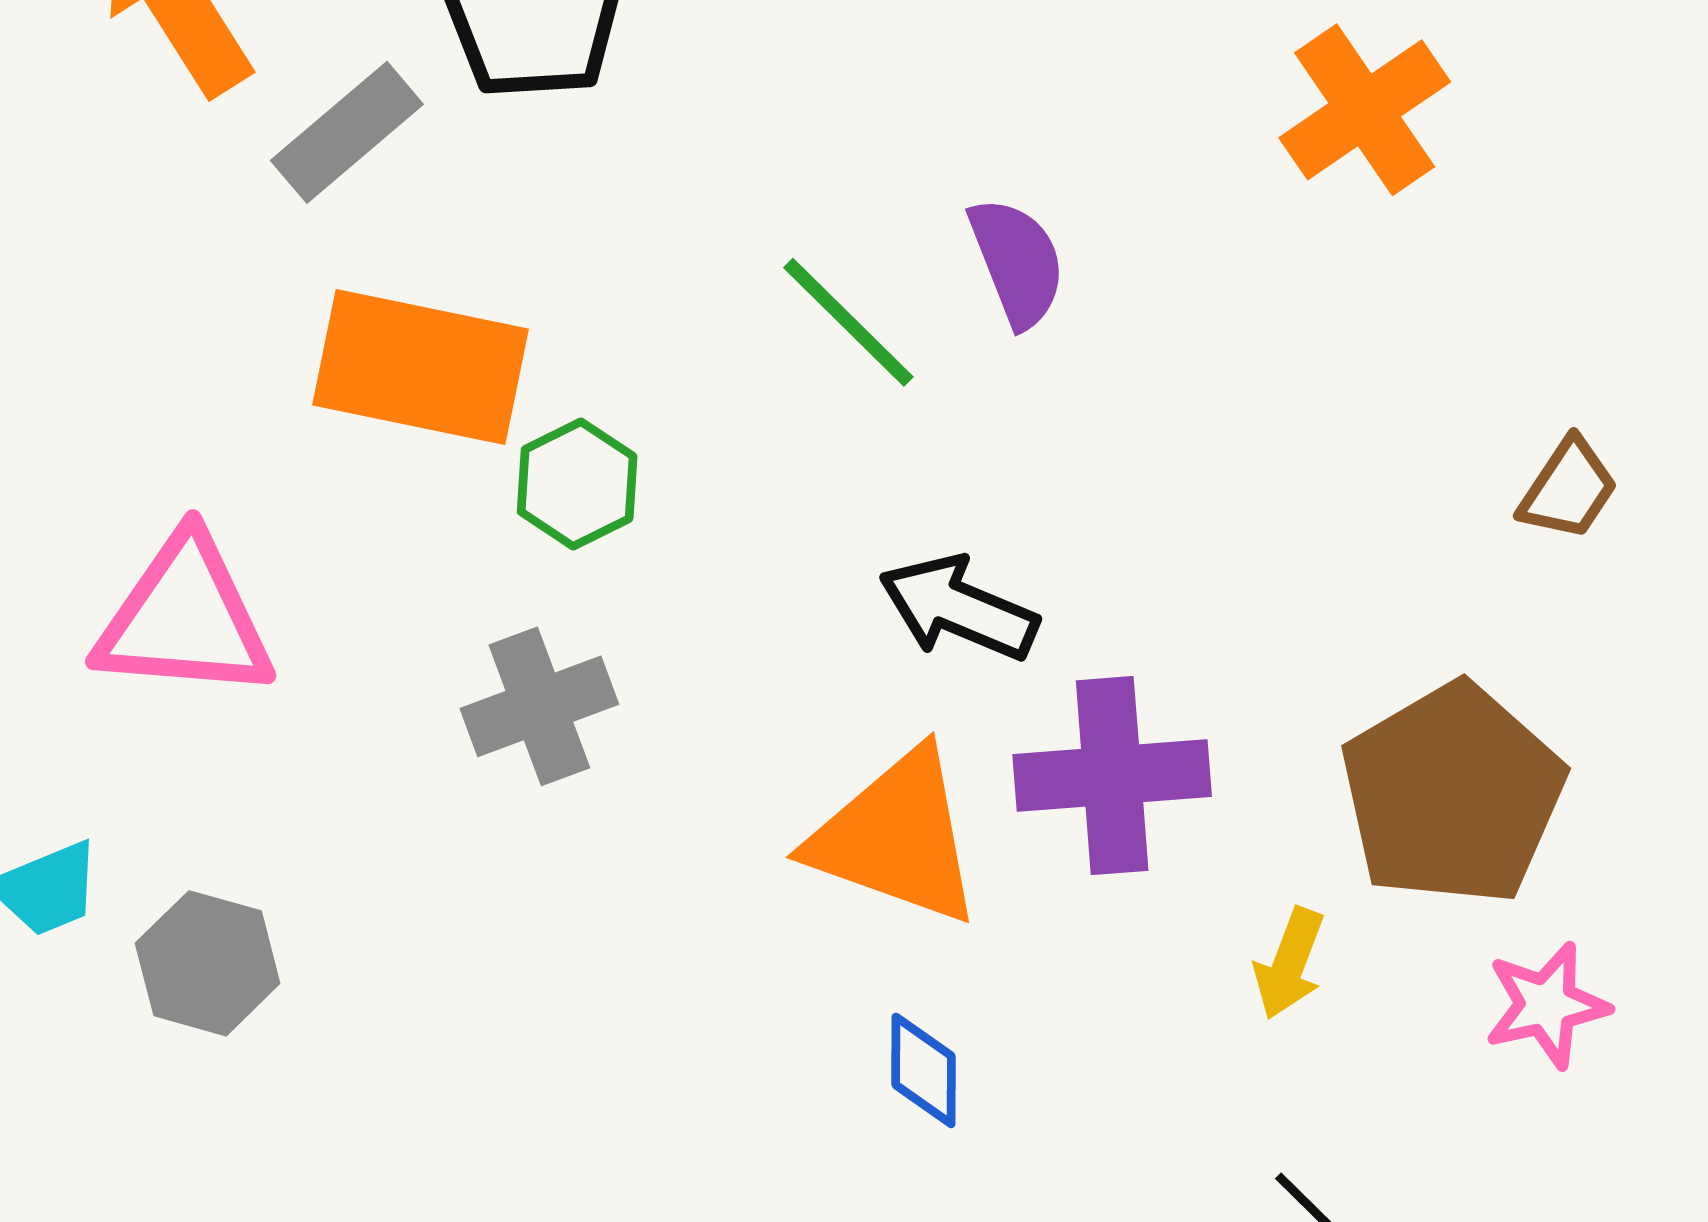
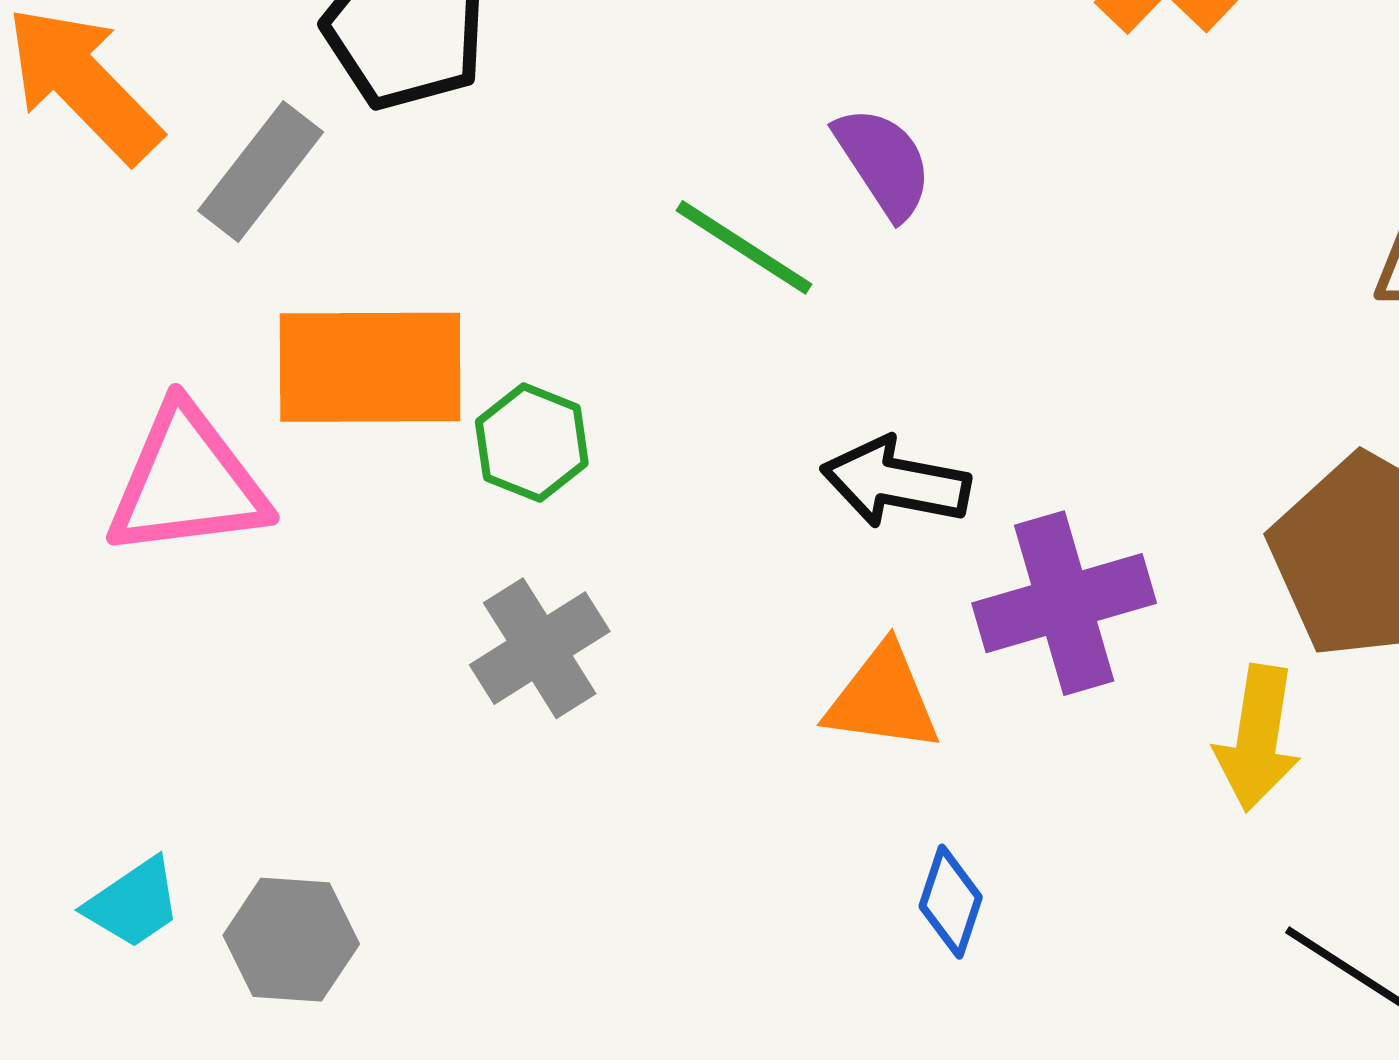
pink triangle: (185, 618) -> (187, 482), moved
orange triangle: (896, 837) -> (883, 699), size x0.7
yellow arrow: (1289, 964) -> (1258, 738), size x1.4
blue diamond: (923, 1070) -> (951, 902), turned 30

